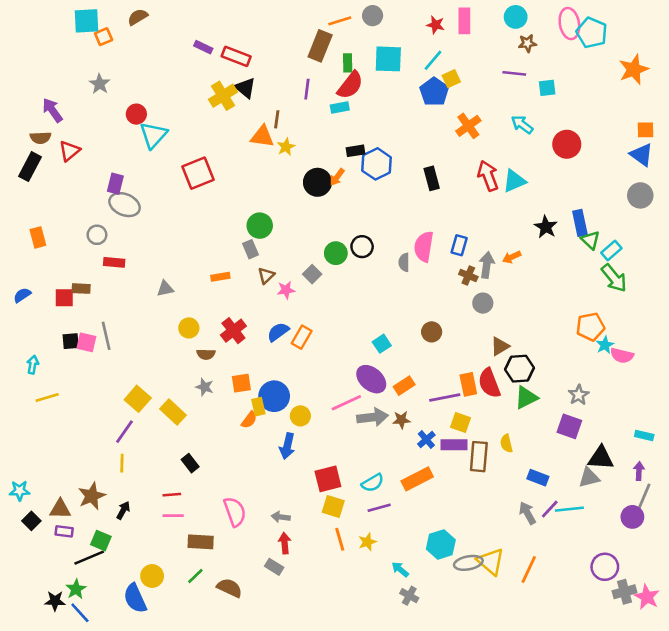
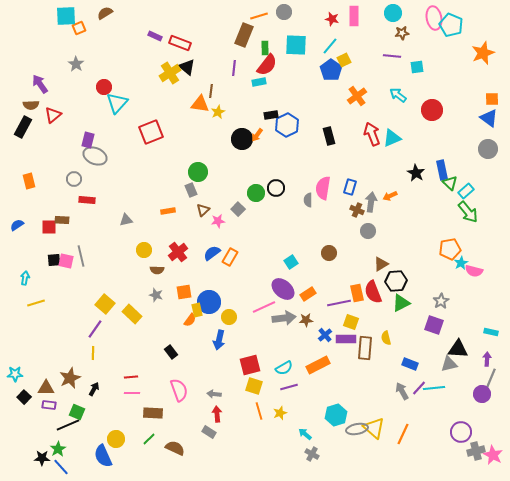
black rectangle: (190, 463) -> (171, 352), moved

